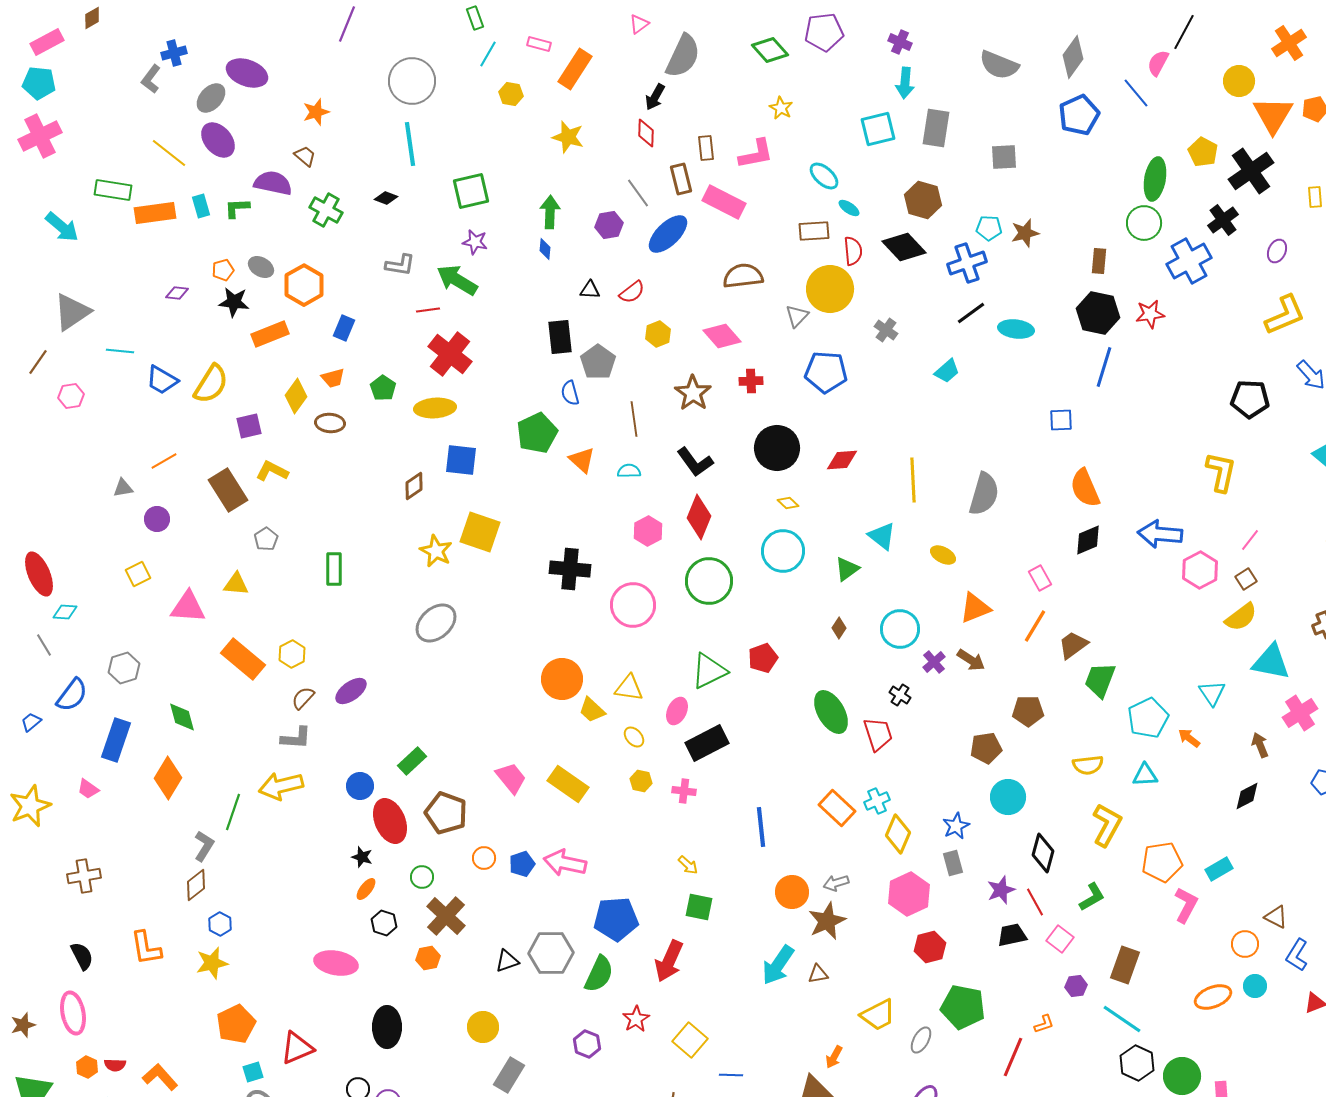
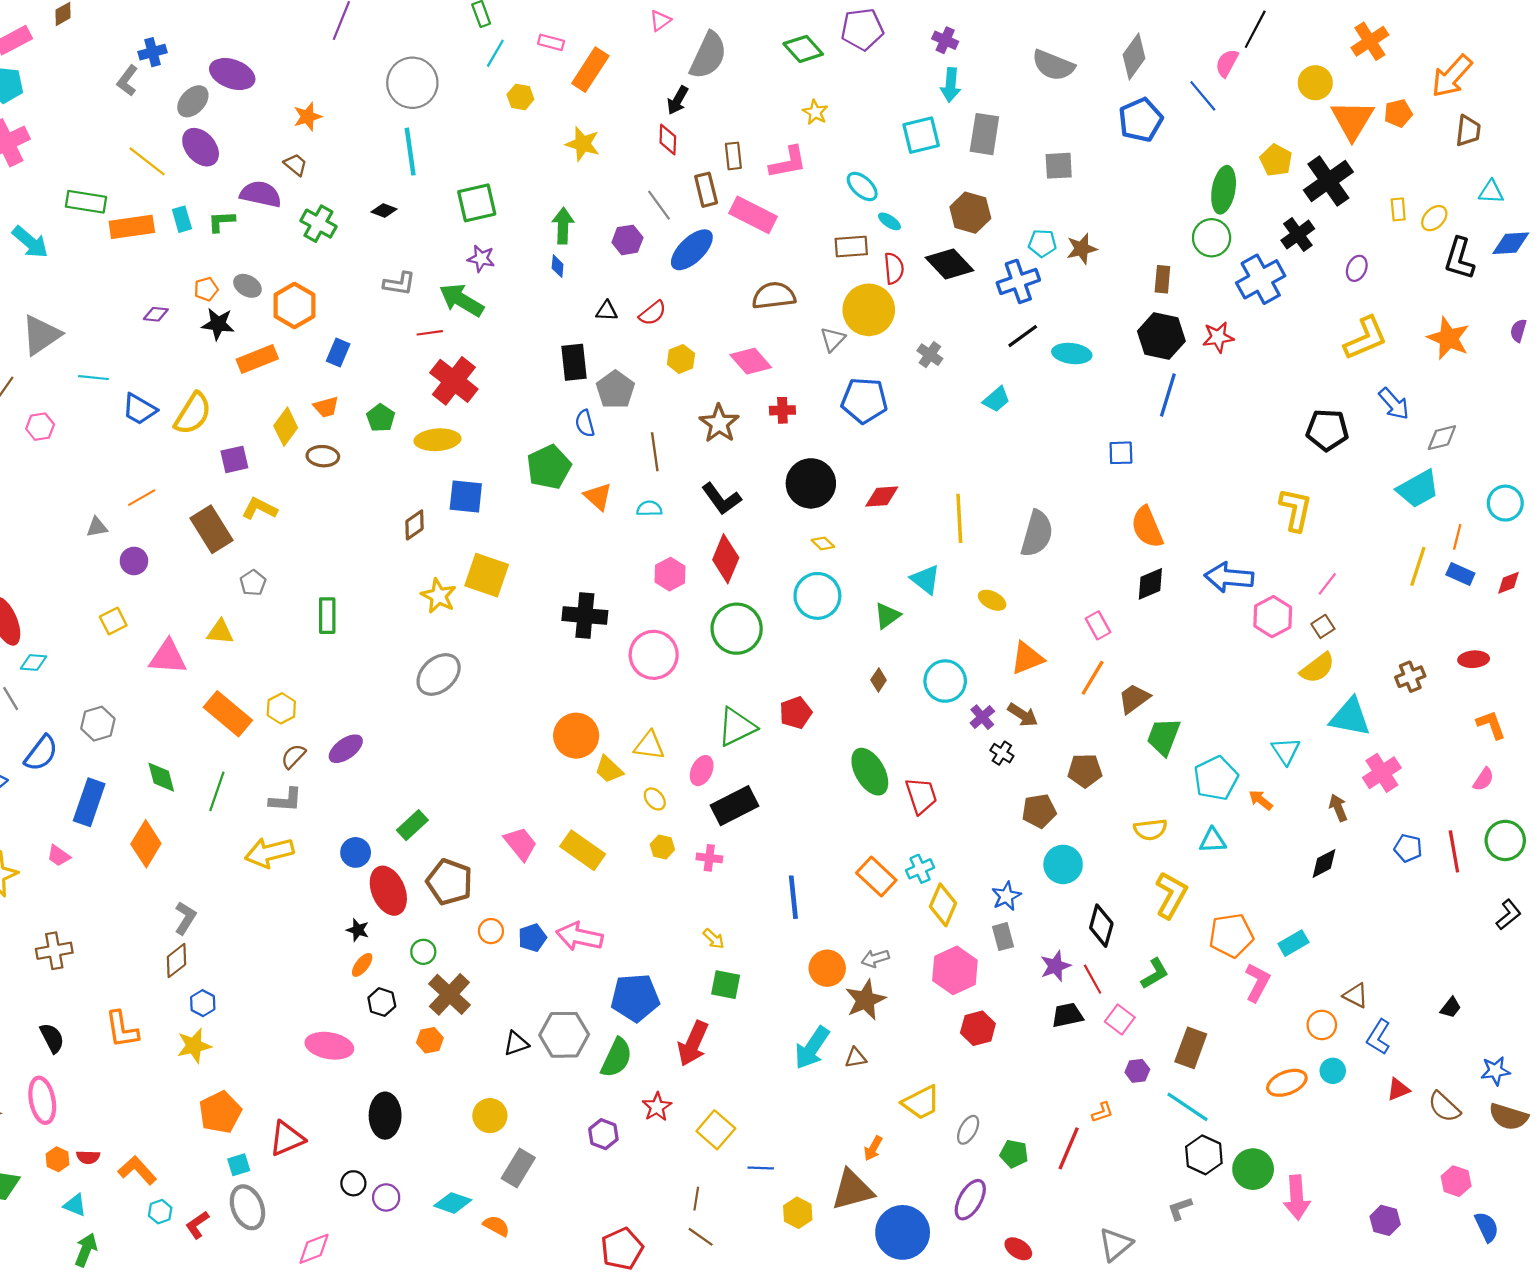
black cross: (900, 695) -> (1002, 753), moved
green line: (233, 812) -> (217, 791), moved
green pentagon: (963, 1007) -> (1014, 1154), moved, size x0.6

